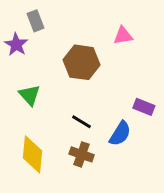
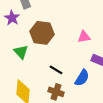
pink triangle: (123, 36) -> (84, 37), moved
brown hexagon: (82, 62) -> (42, 33), moved

